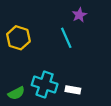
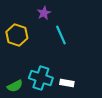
purple star: (79, 15) -> (44, 13), moved

